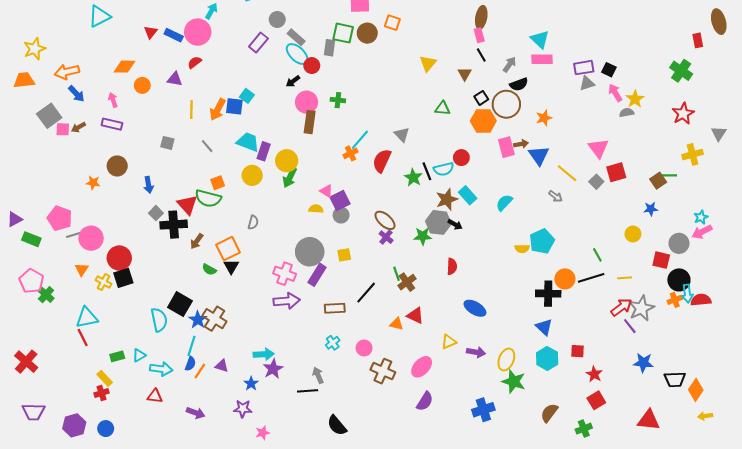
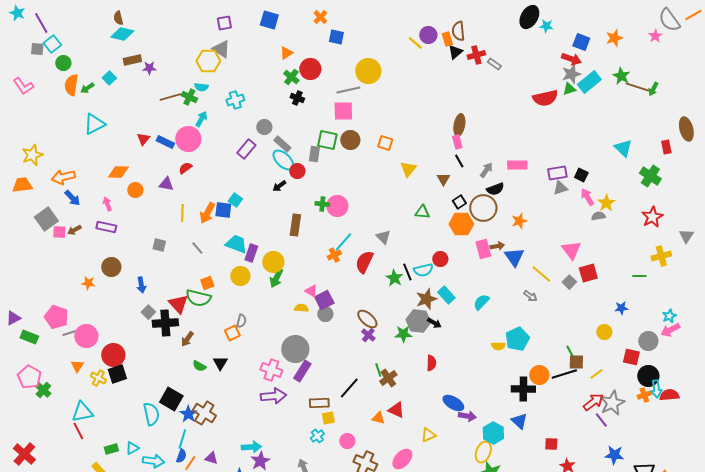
orange square: (392, 23) -> (385, 143), moved
cyan triangle: (540, 39) -> (623, 148), moved
pink circle: (307, 102) -> (337, 206), moved
brown square: (658, 181) -> (576, 362), moved, turned 35
orange square: (228, 249) -> (232, 333), moved, size x0.7
yellow square: (344, 255) -> (328, 418), moved
yellow line: (625, 278) -> (596, 374), turned -32
purple arrow: (476, 352) -> (467, 416), moved
cyan hexagon: (547, 358) -> (493, 433), moved

